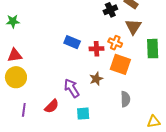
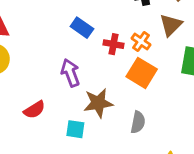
brown star: (96, 79) -> (98, 103), moved, size x1.5
purple arrow: (72, 88) -> (70, 73), moved

